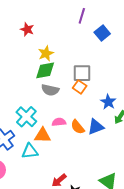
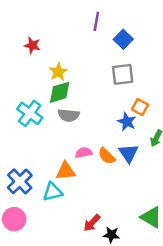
gray square: (82, 73) -> (123, 74), moved
orange square: (80, 87) -> (140, 107), moved
blue star: (108, 102) -> (127, 122), moved
cyan cross: (26, 117) -> (30, 113), moved
blue triangle: (96, 127) -> (128, 153), turned -36

